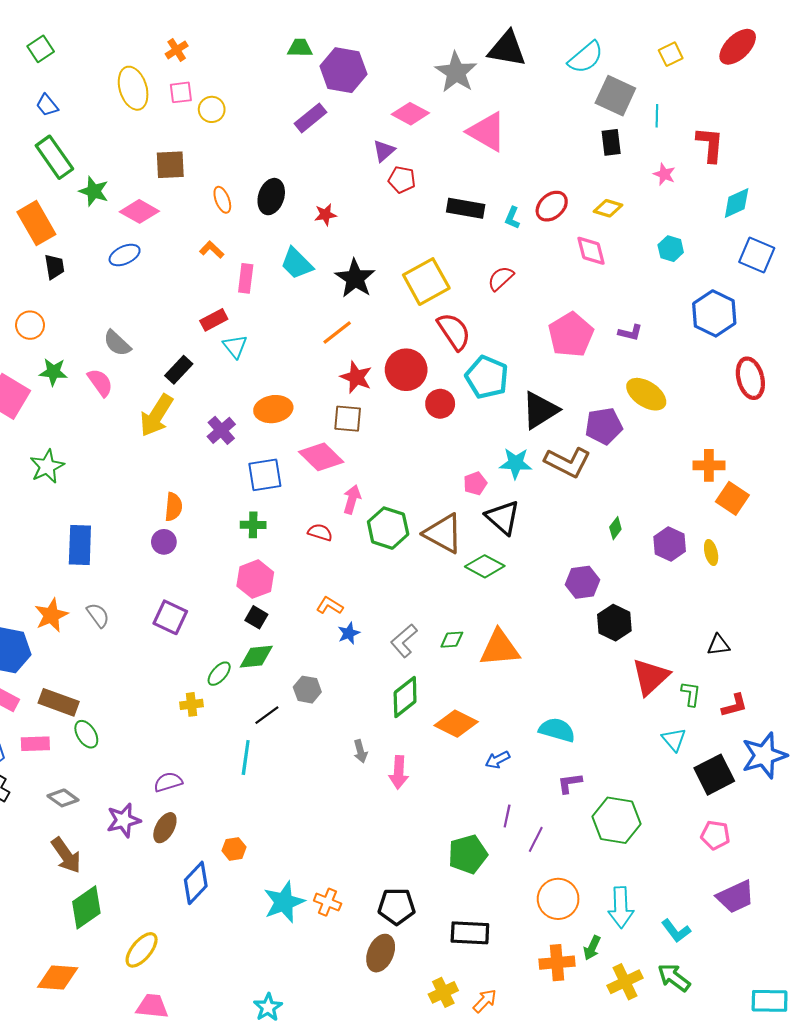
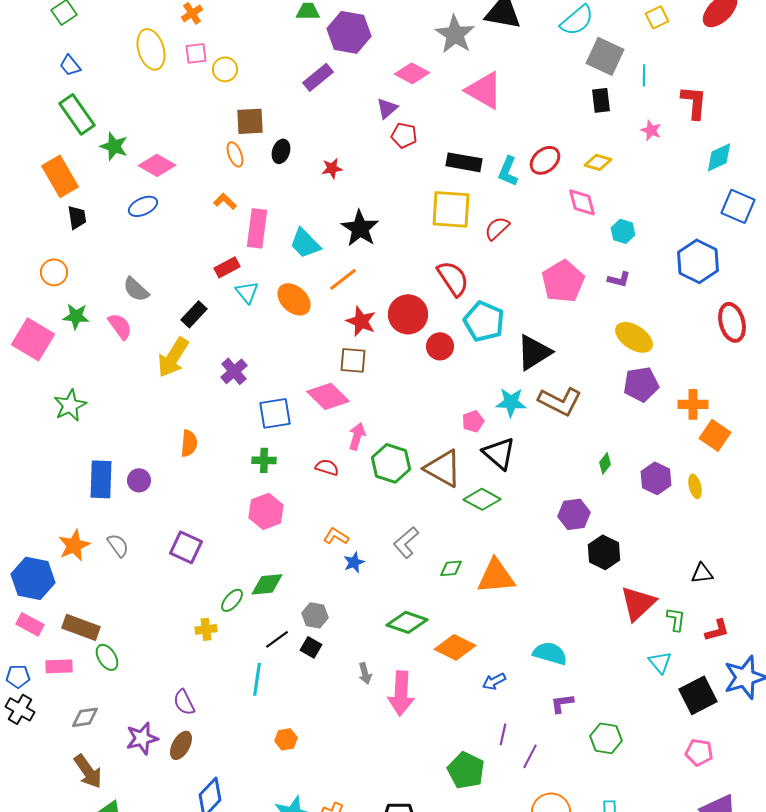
brown square: (170, 165) -> (250, 121), moved
black ellipse: (271, 197) -> (281, 151), size x0.7
cyan L-shape: (512, 218) -> (508, 171), size x1.4
cyan hexagon: (671, 249) -> (623, 231), moved
cyan trapezoid: (297, 263) -> (305, 243), moved
pink rectangle: (246, 278) -> (257, 228), size x1.4
yellow square: (426, 282) -> (451, 209), moved, turned 33
orange ellipse: (273, 409) -> (294, 299), moved, turned 52
purple pentagon: (604, 426) -> (641, 384), moved
purple circle: (164, 542) -> (139, 480), moved
black square: (256, 617) -> (311, 647), moved
gray L-shape: (404, 641) -> (406, 542), moved
green diamond: (405, 697) -> (407, 622), turned 57
pink arrow: (399, 772) -> (401, 693), size x1.4
purple semicircle: (168, 782) -> (184, 702), turned -100
gray diamond: (63, 798) -> (85, 717), turned -44
green hexagon: (617, 820) -> (606, 738), size x0.7
orange hexagon: (234, 849) -> (286, 739), moved
green pentagon: (468, 854) -> (466, 770), turned -30

